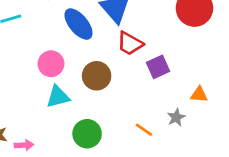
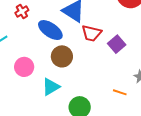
pink circle: (51, 64) -> (24, 67), moved
brown circle: (97, 76) -> (62, 56), moved

